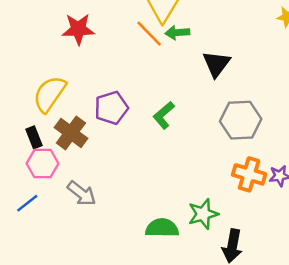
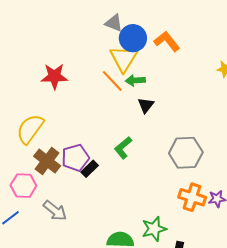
black triangle: (216, 64) -> (146, 105), moved, size x0.7
purple pentagon: (111, 108) -> (75, 158), moved
black rectangle: (34, 137) -> (90, 169), moved, turned 66

